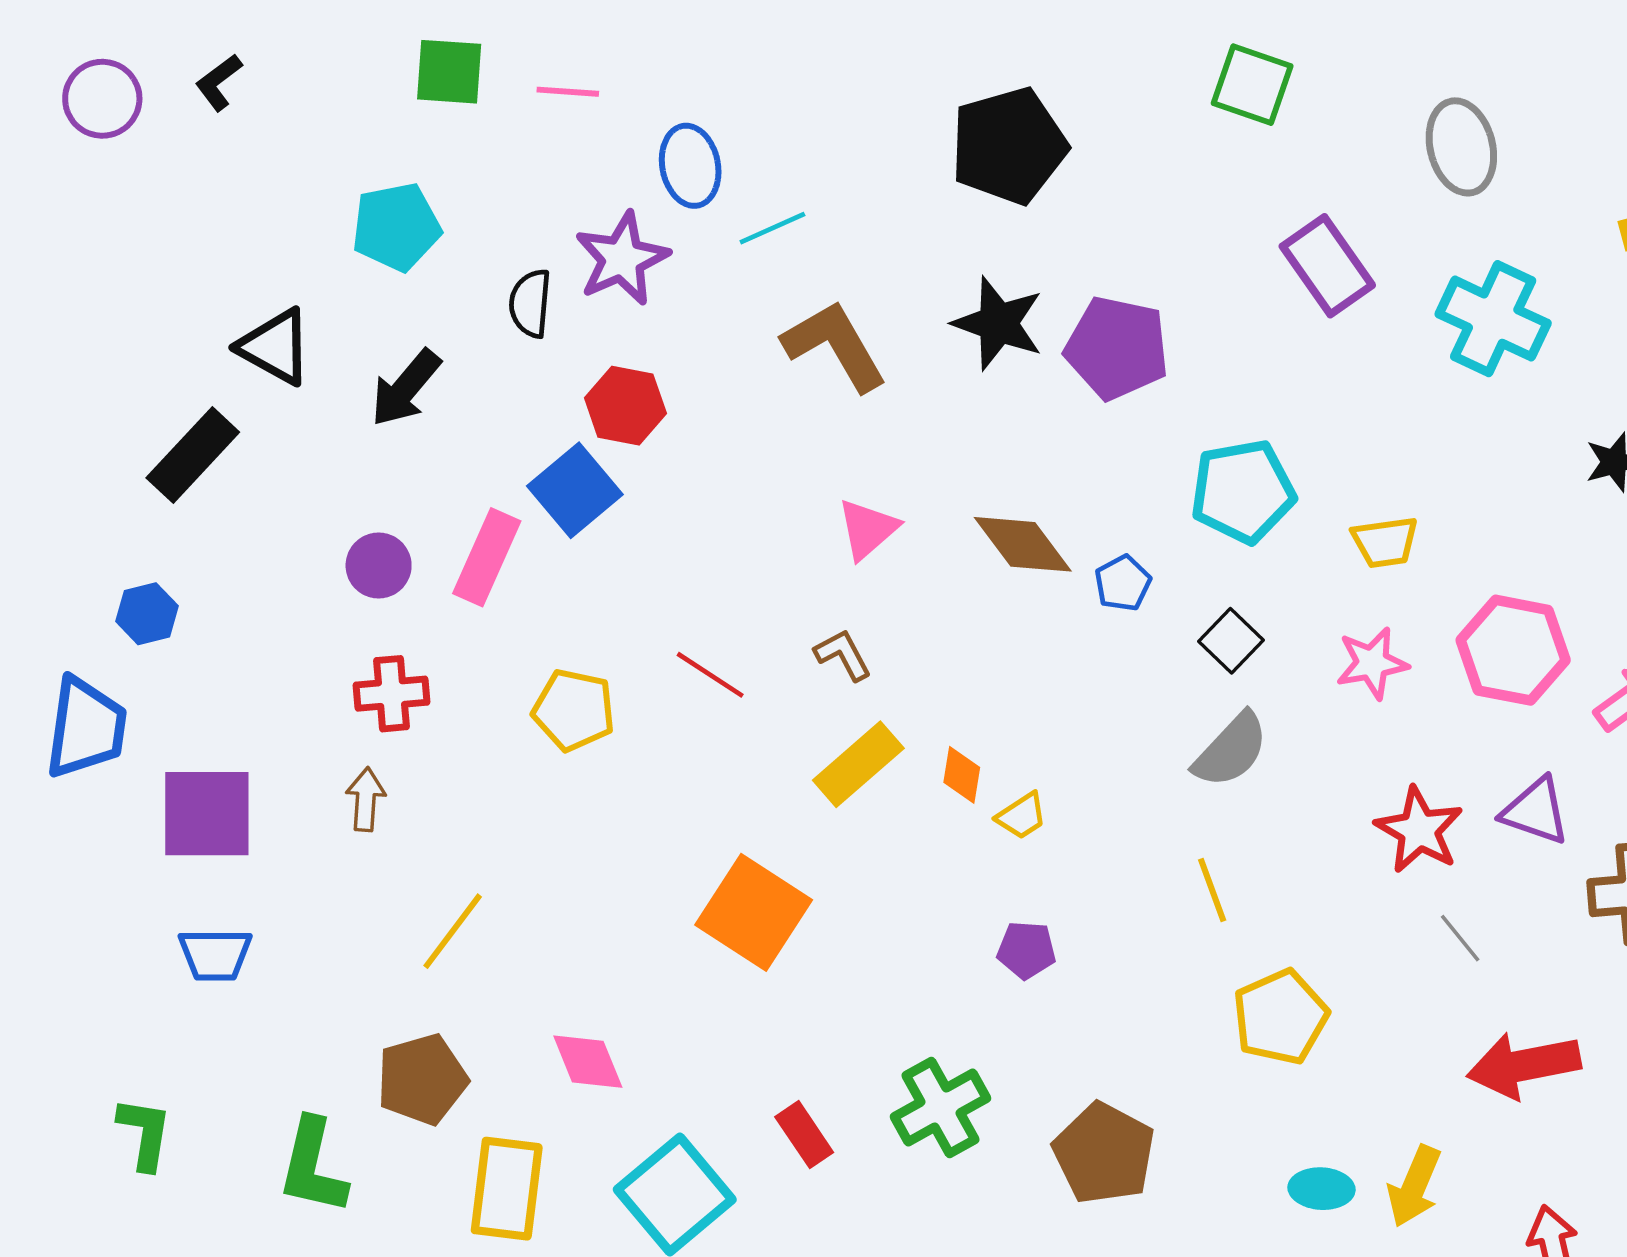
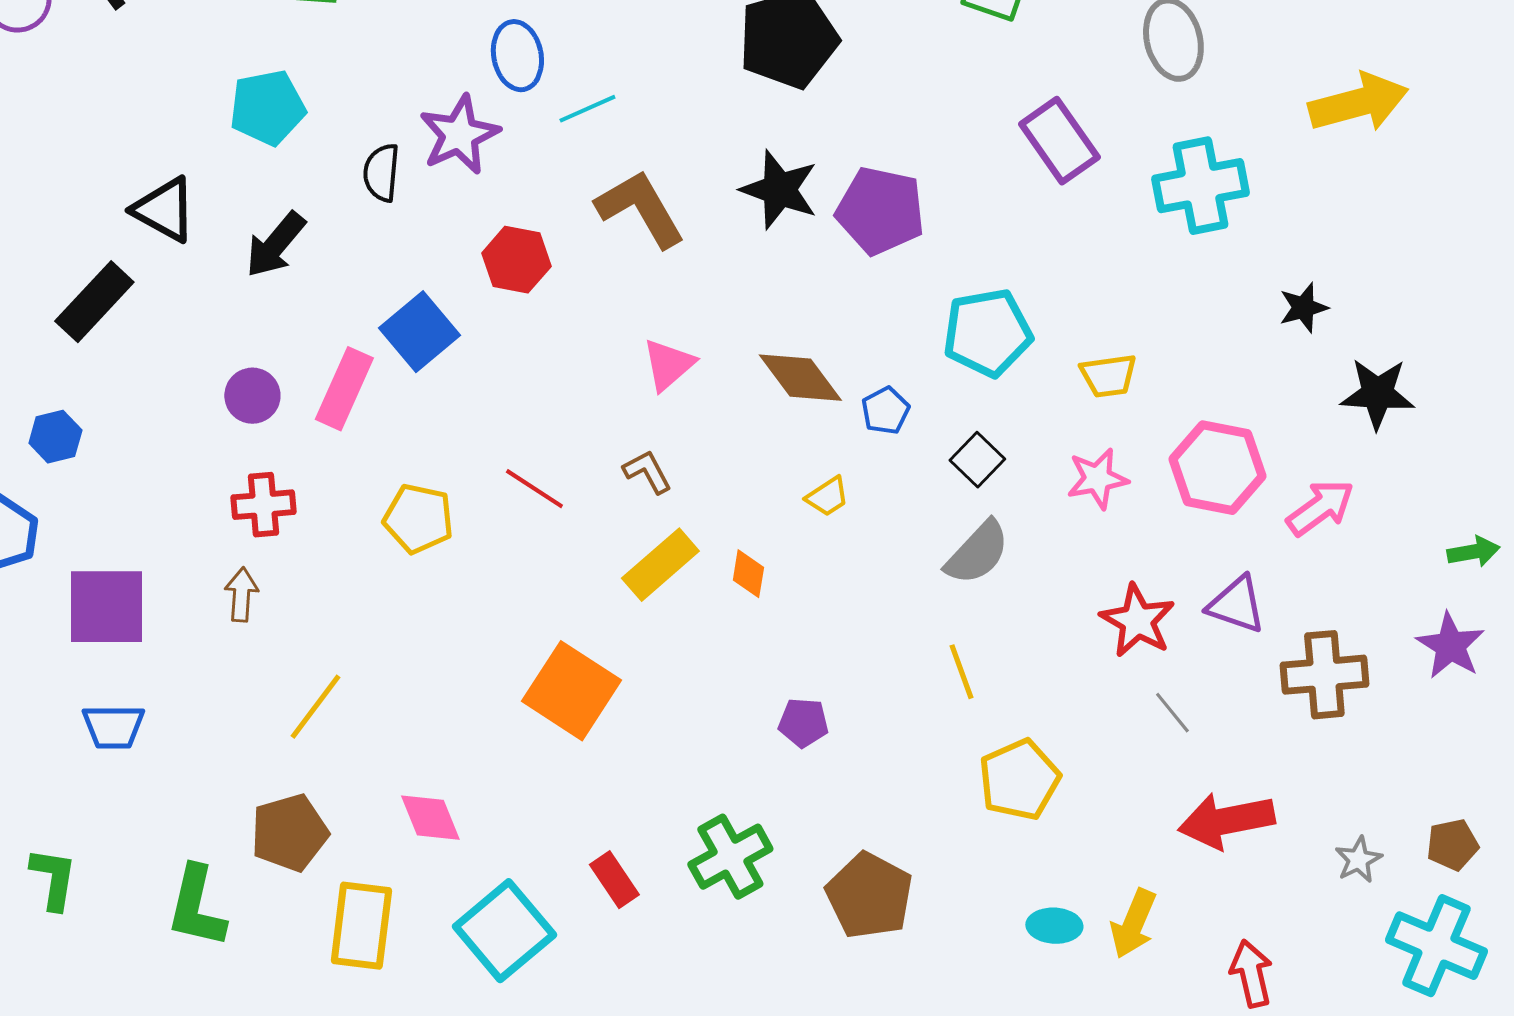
cyan cross: (1493, 319) -> (1200, 186), turned -36
red hexagon: (625, 406) -> (516, 260), moved
yellow trapezoid: (1022, 816) -> (827, 497), moved

